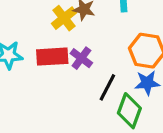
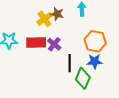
black line: (107, 87) -> (70, 63), turned -30

